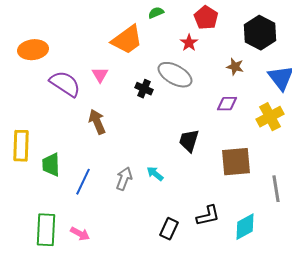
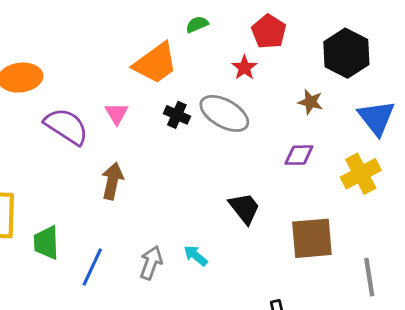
black cross: (144, 89) -> (177, 115), moved
brown arrow: (97, 122) -> (112, 181), turned 35
black trapezoid: (189, 141) -> (244, 208), turned 125

